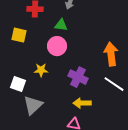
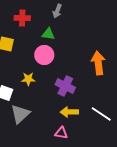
white line: (114, 84) -> (101, 114), moved

